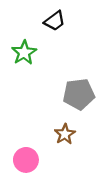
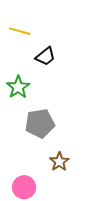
gray pentagon: (79, 94) -> (40, 123), moved

